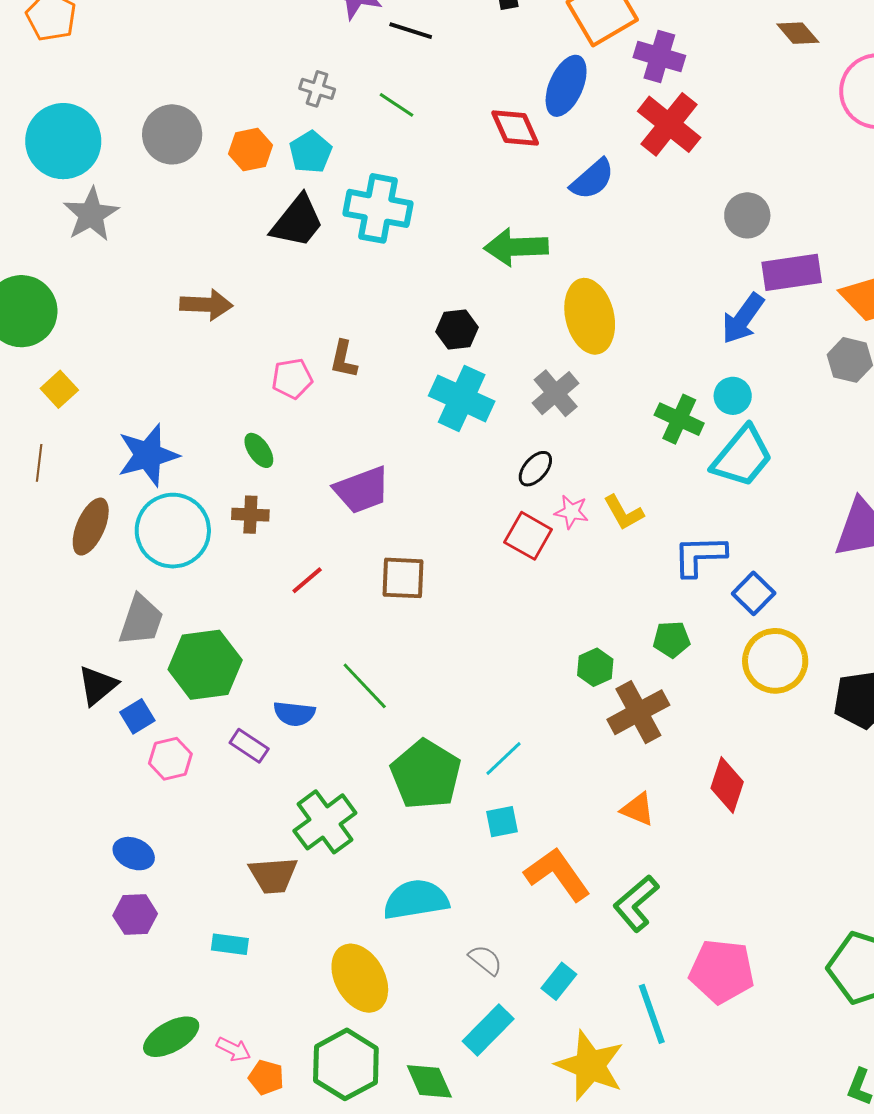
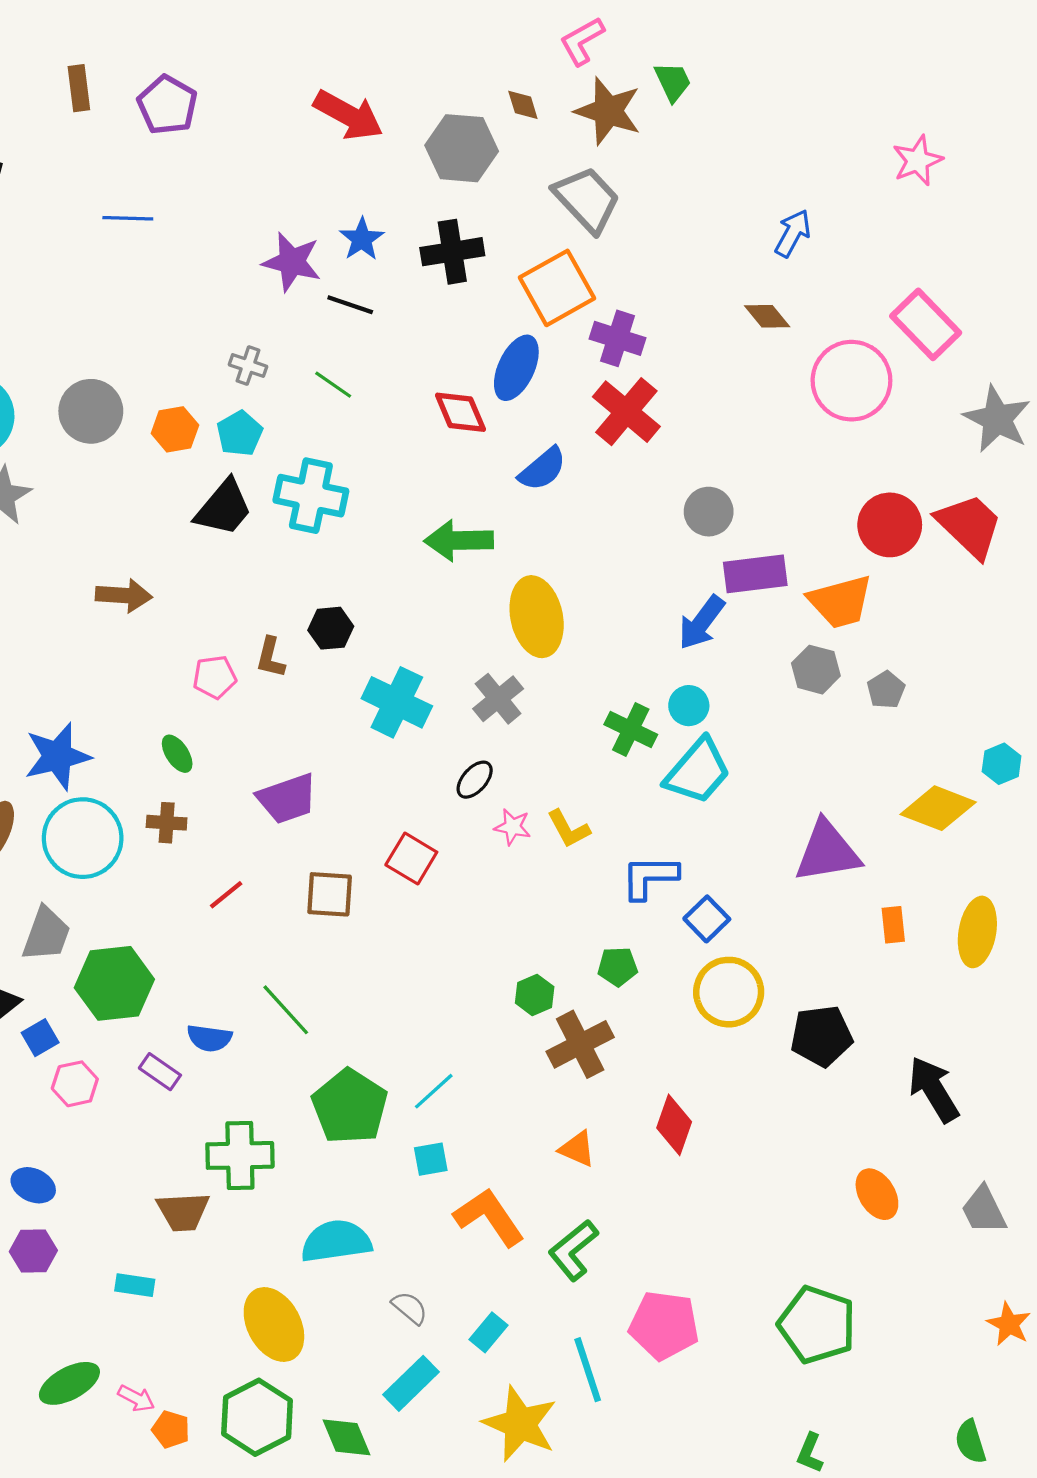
black hexagon: (457, 330) -> (331, 628), moved
red square: (528, 536) -> (411, 858), moved
green cross: (325, 822) -> (240, 1155), turned 34

